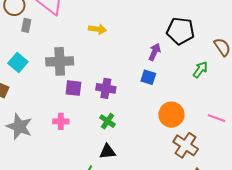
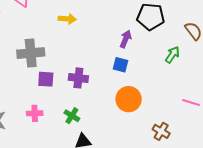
orange circle: (171, 115) -> (129, 99), moved
green cross: (107, 121) -> (72, 116), moved
brown cross: (186, 145) -> (161, 131), size x0.7

